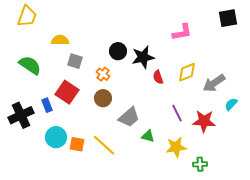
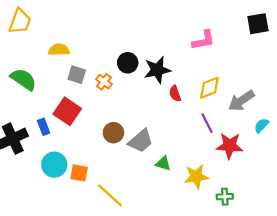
orange cross: (103, 74) -> (104, 82), moved
brown circle: (103, 98) -> (113, 133), moved
purple line: (177, 113) -> (207, 123), moved
yellow line: (104, 145) -> (110, 195), moved

